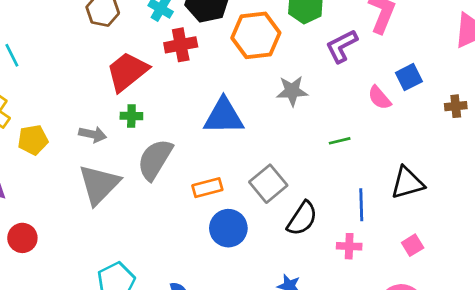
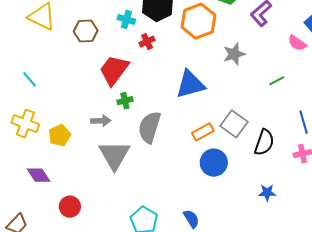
red cross: (181, 45) -> (147, 42), size x0.7
orange rectangle: (207, 188) -> (203, 132), moved

